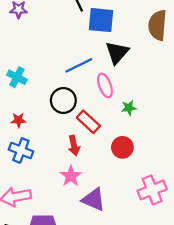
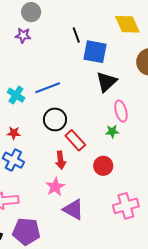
blue line: (79, 65) -> (48, 88), moved
pink ellipse: (105, 85) -> (121, 111), moved

